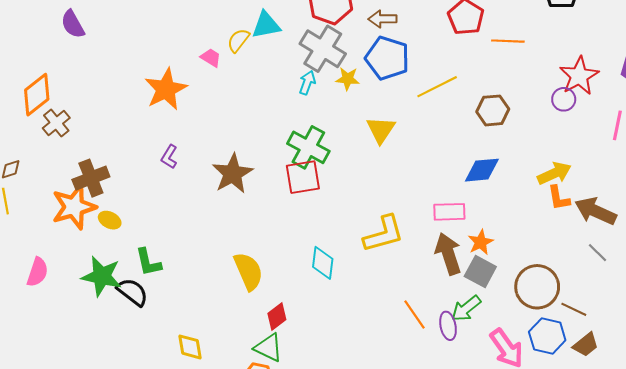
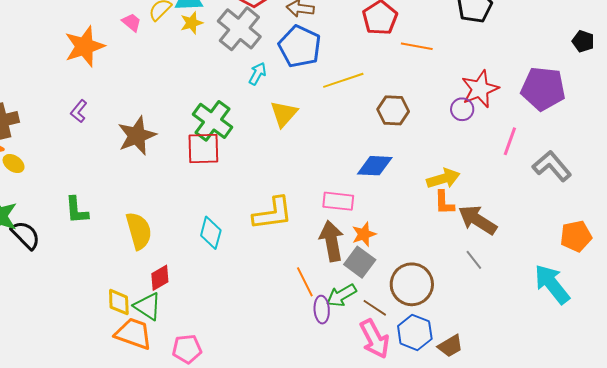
yellow star: (348, 79) -> (192, 23), moved, turned -30
cyan arrow: (307, 83) -> (258, 74), moved
green L-shape: (148, 262) -> (77, 210), moved
brown line: (574, 309) -> (375, 308), moved
orange line: (415, 314) -> (305, 282), moved
yellow diamond: (190, 347) -> (119, 302), moved

